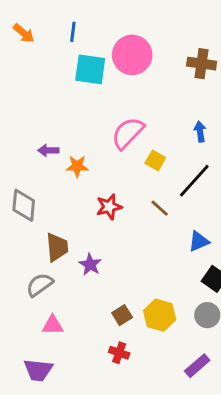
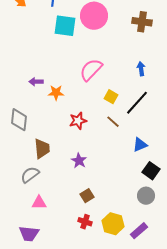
yellow square: (155, 160) -> (111, 97), moved
purple star: (90, 265) -> (79, 161), moved
yellow hexagon: (160, 315) -> (113, 224), moved

